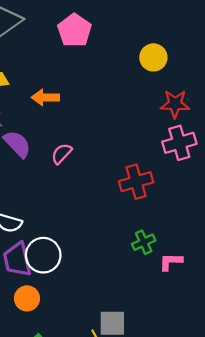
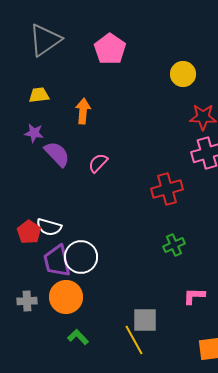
orange arrow: (45, 97) -> (83, 111), turned 95
pink L-shape: (171, 262) -> (194, 296), moved
orange circle: (27, 298) -> (66, 297), size x1.4

